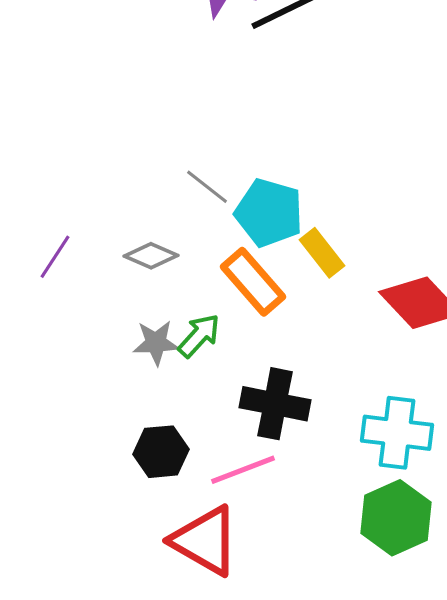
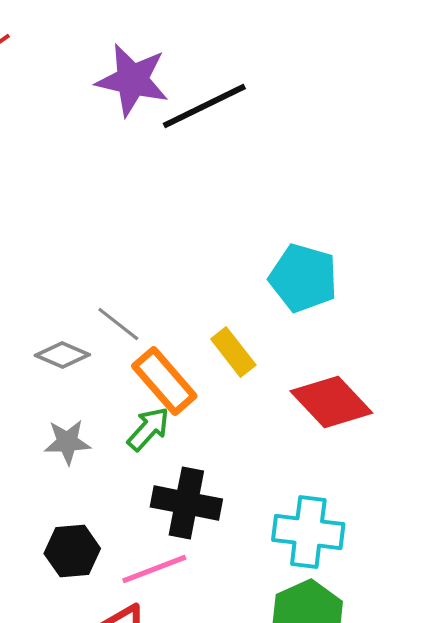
gray line: (207, 187) -> (118, 324), moved
cyan pentagon: (269, 213) -> (303, 278), moved
green arrow: (199, 336) -> (148, 429), moved

